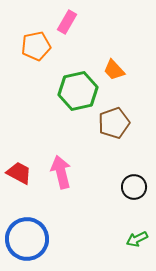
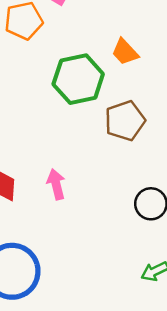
pink arrow: (61, 172) -> (56, 184), size x0.7

